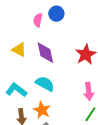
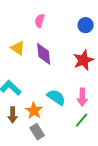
blue circle: (56, 14) -> (86, 25), moved
cyan semicircle: (45, 84) -> (56, 97), moved

